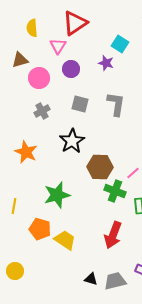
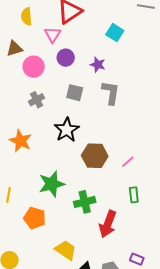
purple star: (106, 63) -> (98, 65), moved
green cross: (115, 191) -> (85, 202), moved, turned -35
yellow trapezoid: (65, 240) -> (66, 250), moved

